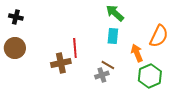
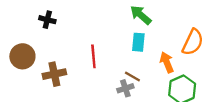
black cross: (16, 17) -> (47, 20), moved
brown cross: (61, 63) -> (54, 74), moved

